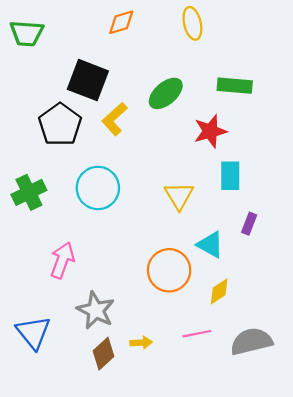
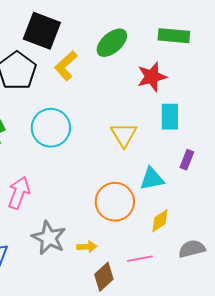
cyan triangle: (210, 245) -> (152, 179), turned -40
gray semicircle: (251, 341) -> (192, 249), moved, size x0.7
yellow arrow: (141, 343) -> (87, 247), moved
brown diamond: (103, 354) -> (104, 277), moved

